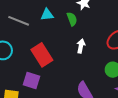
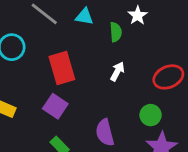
purple square: (31, 81) -> (55, 106), moved

